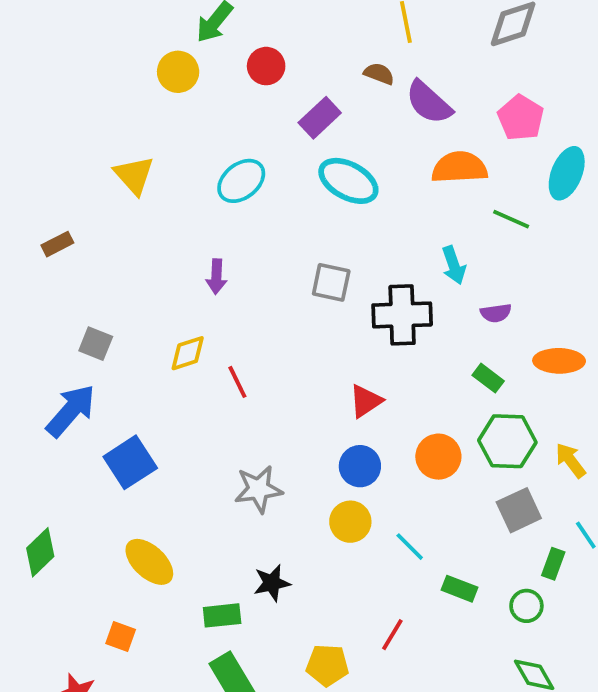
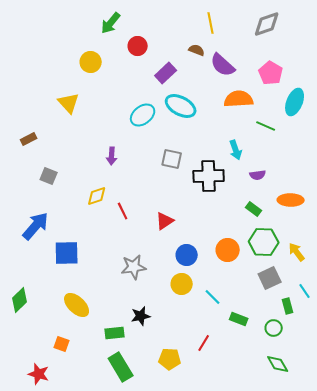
yellow circle: (178, 72) -> (91, 62), moved
cyan ellipse: (241, 181) -> (143, 115), moved
gray square: (96, 344) -> (49, 176), moved
red triangle: (366, 401) -> (165, 221), moved
blue square: (130, 462) -> (67, 253), turned 32
green rectangle: (553, 564) -> (288, 306), turned -35

